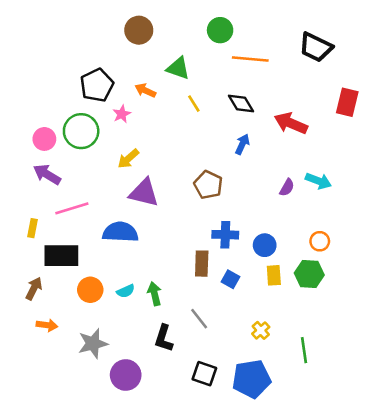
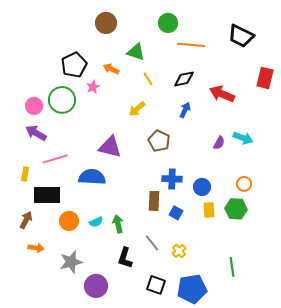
black diamond: (241, 104) -> (184, 79), turned -70
yellow arrow: (128, 159) -> (137, 109), moved
yellow cross: (261, 330) -> (179, 251), moved

